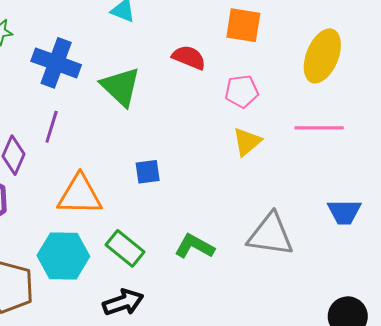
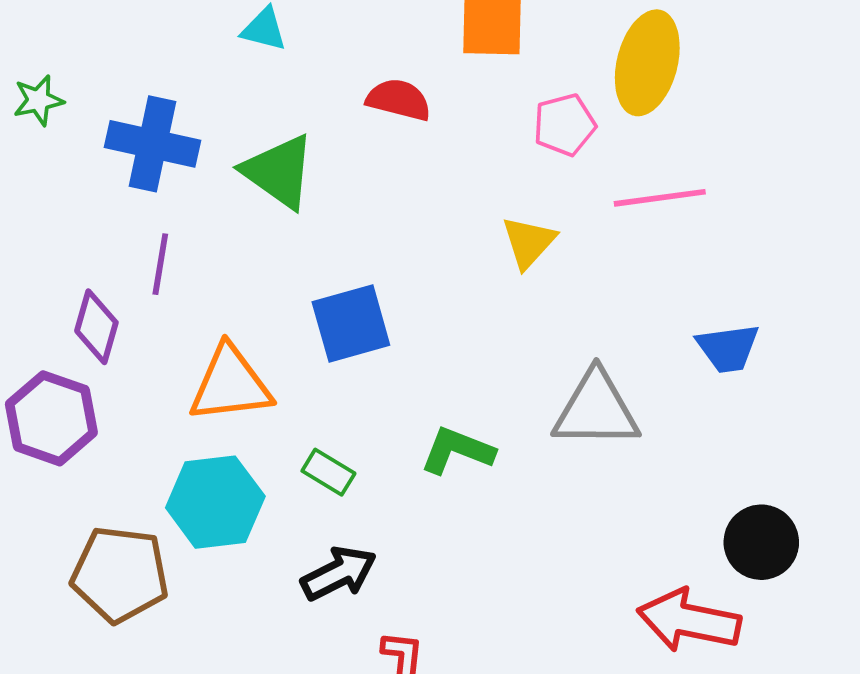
pink pentagon: (242, 91) -> (564, 125), moved
blue square: (148, 172) -> (351, 323), size x1.6
green rectangle: (125, 248) -> (328, 472), size x0.7

